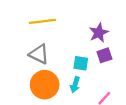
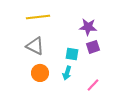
purple star: (99, 33) -> (88, 27), turned 30
orange circle: (45, 85) -> (40, 73), size x0.7

